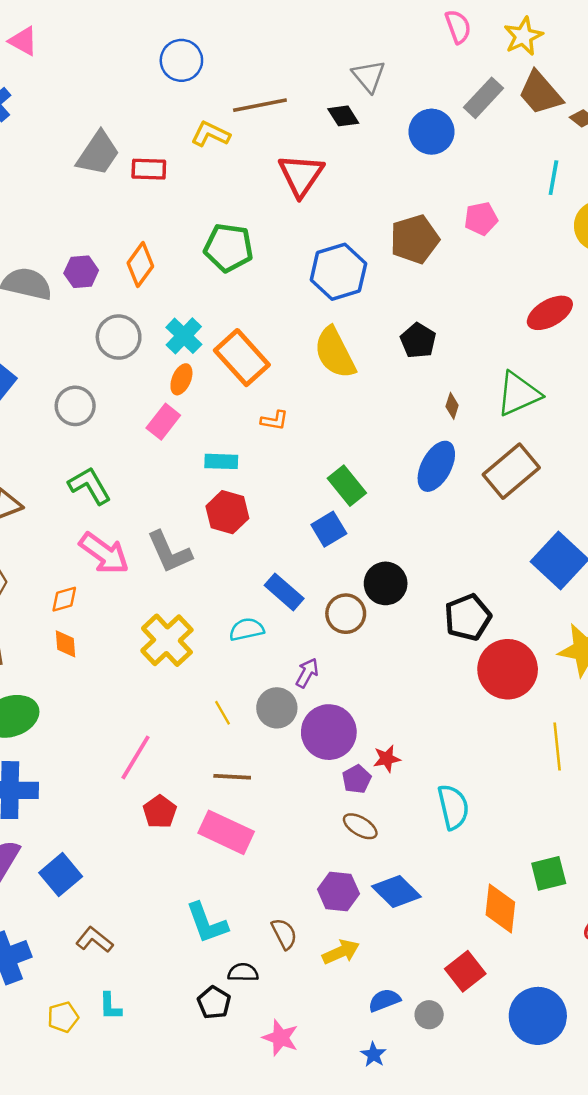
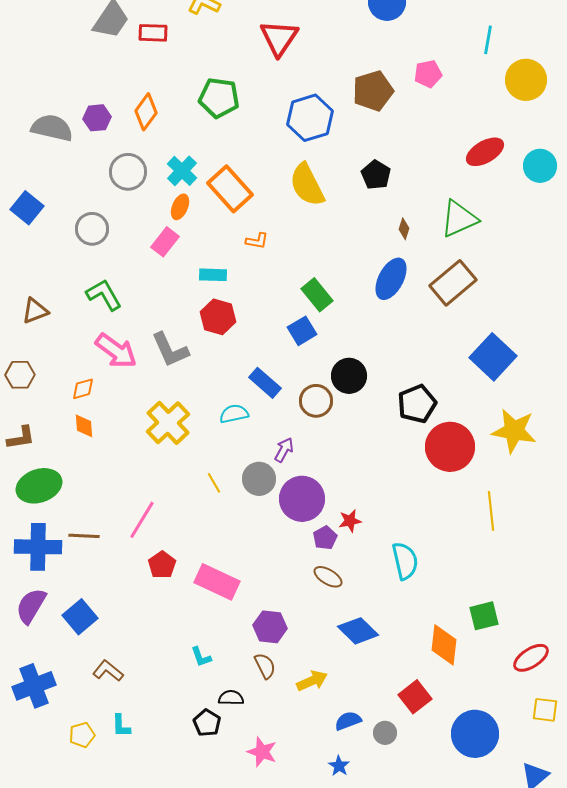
brown line: (232, 777) -> (84, 536), moved
purple hexagon: (338, 892) -> (270, 627), moved
cyan L-shape: (207, 923) -> (201, 657), size x0.6

